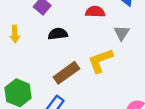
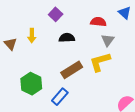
gray triangle: (122, 33) -> (108, 40), moved

